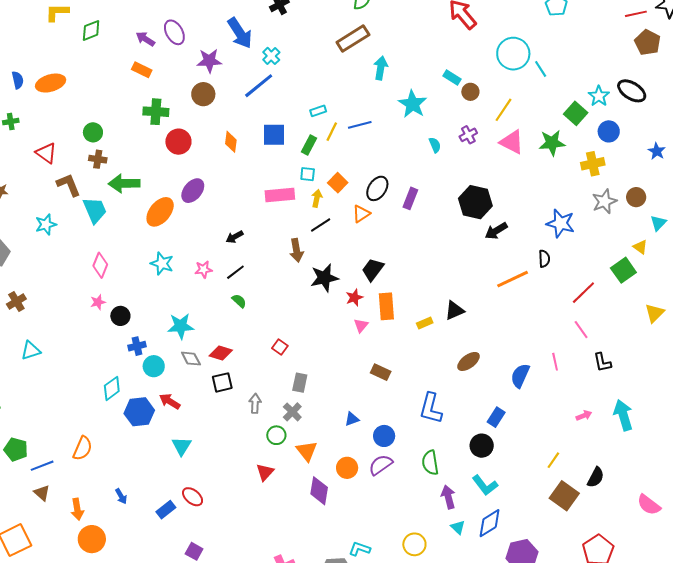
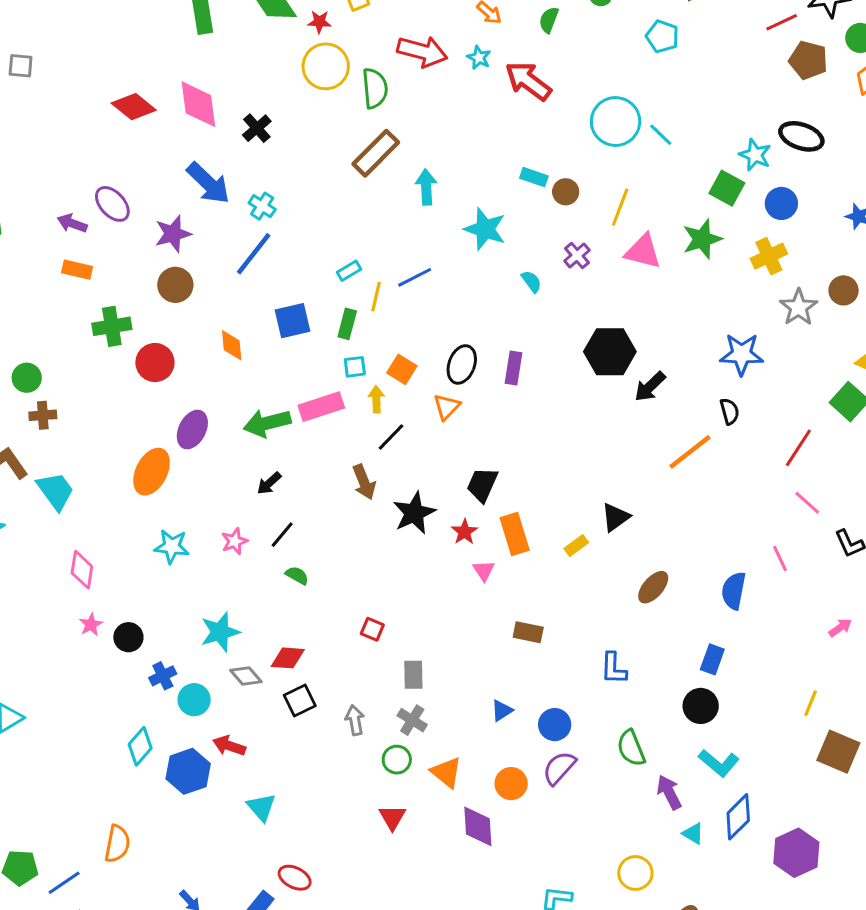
green arrow: (124, 183) -> (267, 423), moved
blue L-shape: (431, 408) -> (614, 668), size x0.7

